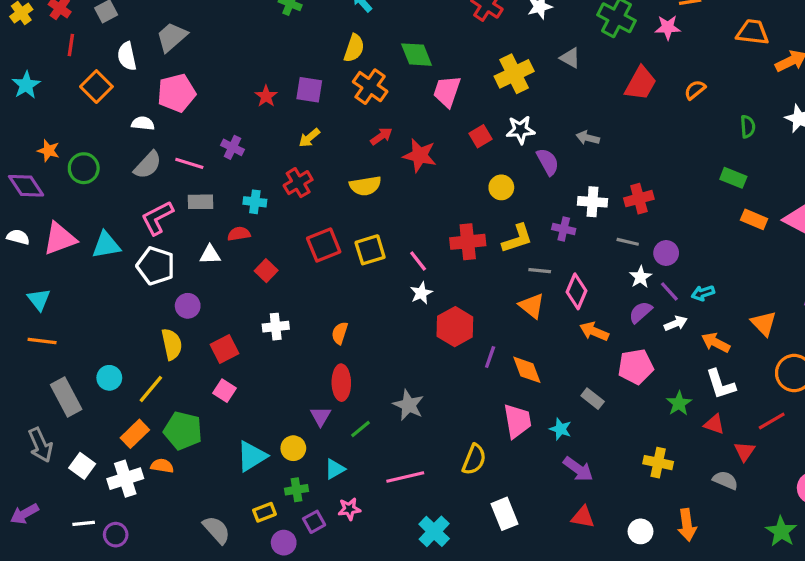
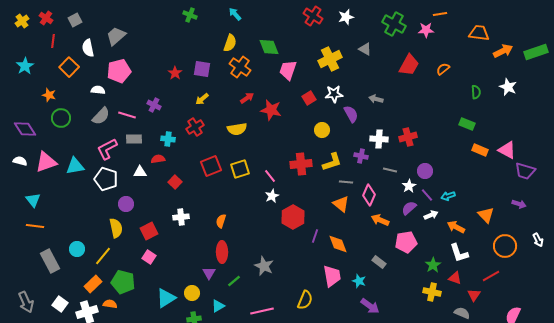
orange star: (48, 151) -> (49, 95), moved
gray line: (628, 242) -> (390, 170), moved
gray arrow: (40, 445) -> (26, 302), moved
yellow cross: (658, 463) -> (432, 292), moved

